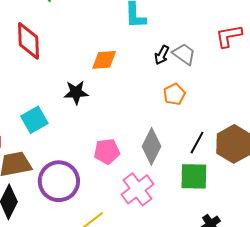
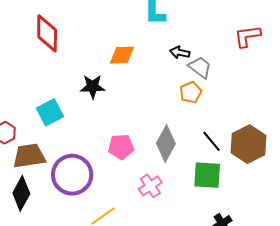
gray trapezoid: (184, 54) -> (200, 67), moved
black arrow: (162, 55) -> (180, 53), turned 72
black line: (197, 143) -> (212, 141), turned -70
pink cross: (137, 189) -> (150, 186), size x0.7

